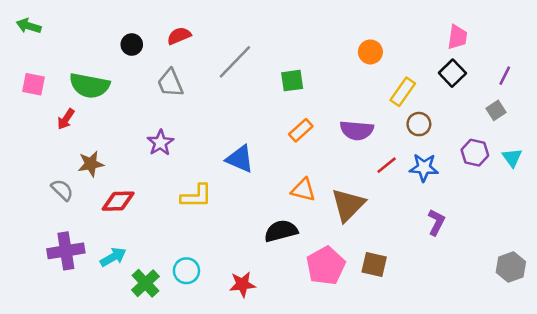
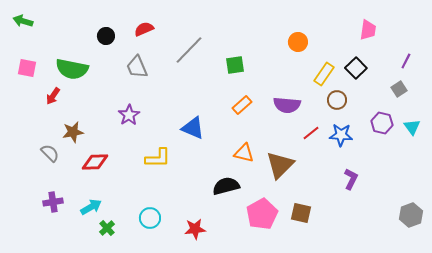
black square: (452, 73) -> (356, 68), moved
purple cross: (66, 251) -> (53, 202), size x0.7
green cross: (145, 283) -> (107, 228), moved, size x0.7

